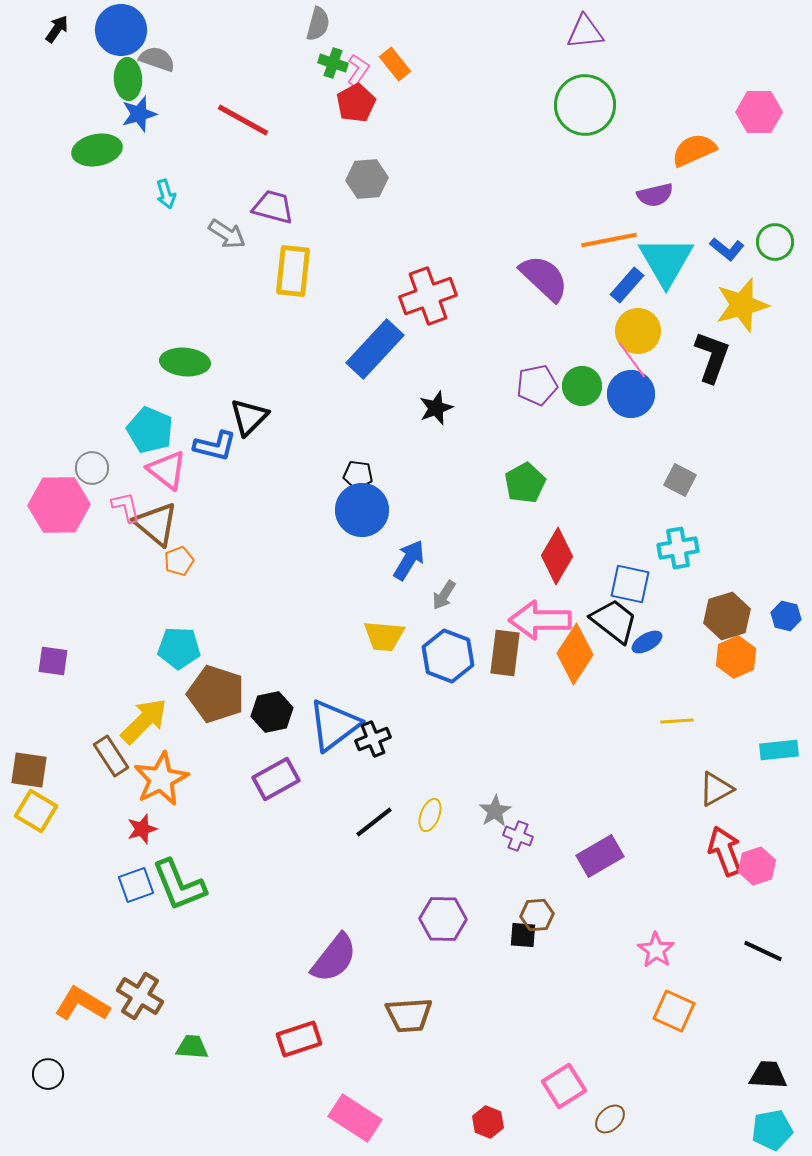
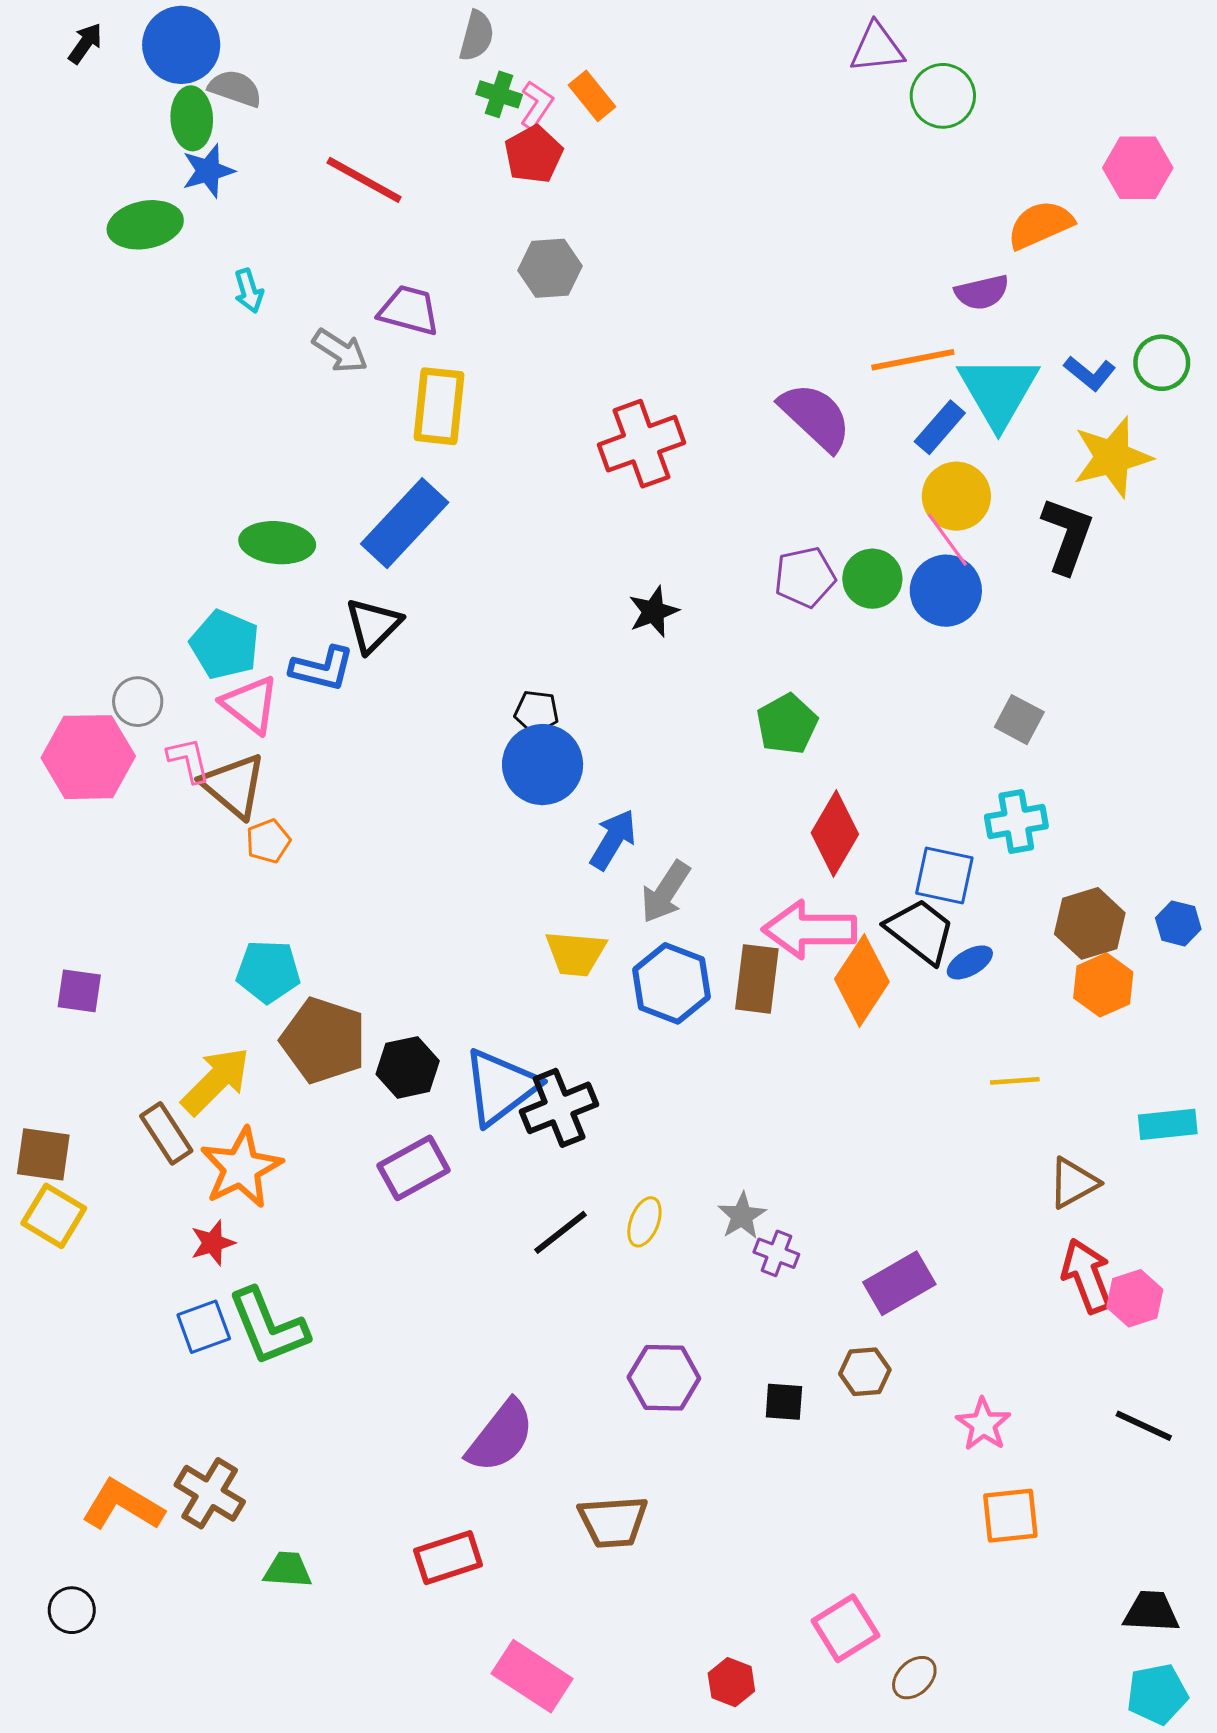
green circle: (585, 105) -> (943, 96), moved, size x0.7
blue rectangle: (375, 349) -> (405, 523), moved
gray arrow: (444, 595) -> (665, 892), size x1.4
black cross: (373, 739) -> (559, 1108), size x1.4
brown hexagon: (537, 915) -> (865, 1372), moved
orange square: (674, 1011) -> (1010, 1516), turned -30

